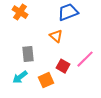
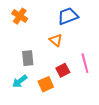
pink line: (85, 59) -> (85, 63), turned -60
red square: (63, 66) -> (63, 70), turned 32

